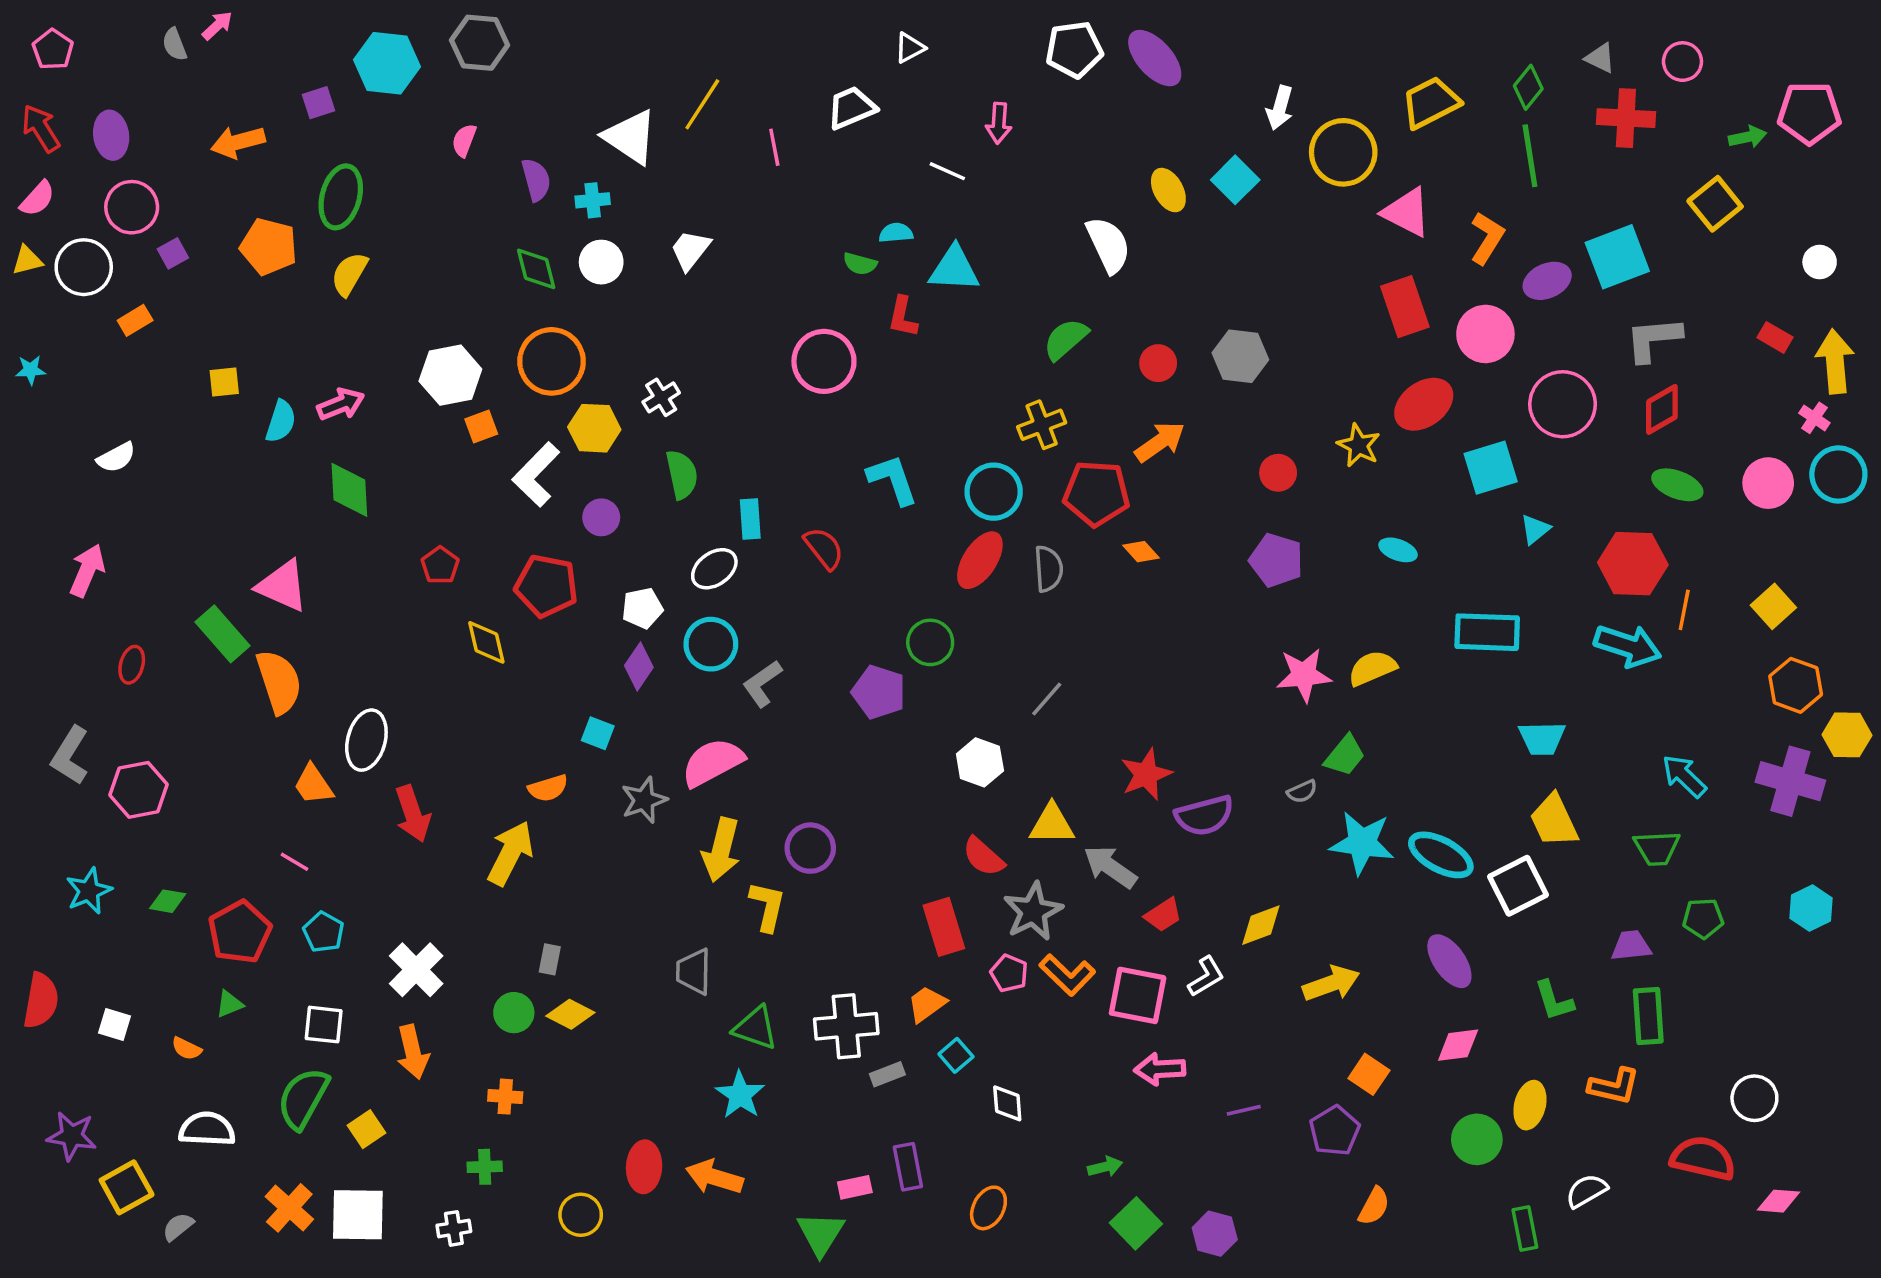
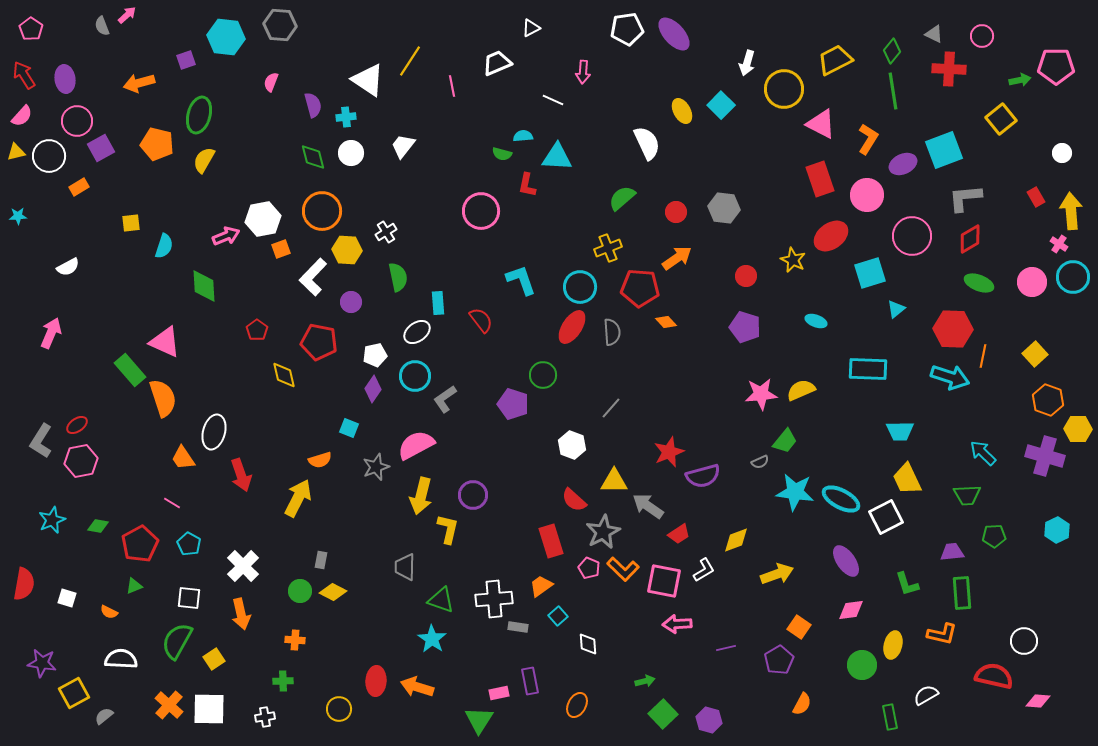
purple square: (173, 253) -> (101, 148), size x1.5
red rectangle: (1775, 337) -> (1036, 197), turned 30
pink arrow: (341, 404) -> (226, 236), moved
red ellipse: (132, 665) -> (77, 425), moved, turned 40
gray rectangle: (887, 1074) -> (518, 627), turned 30

